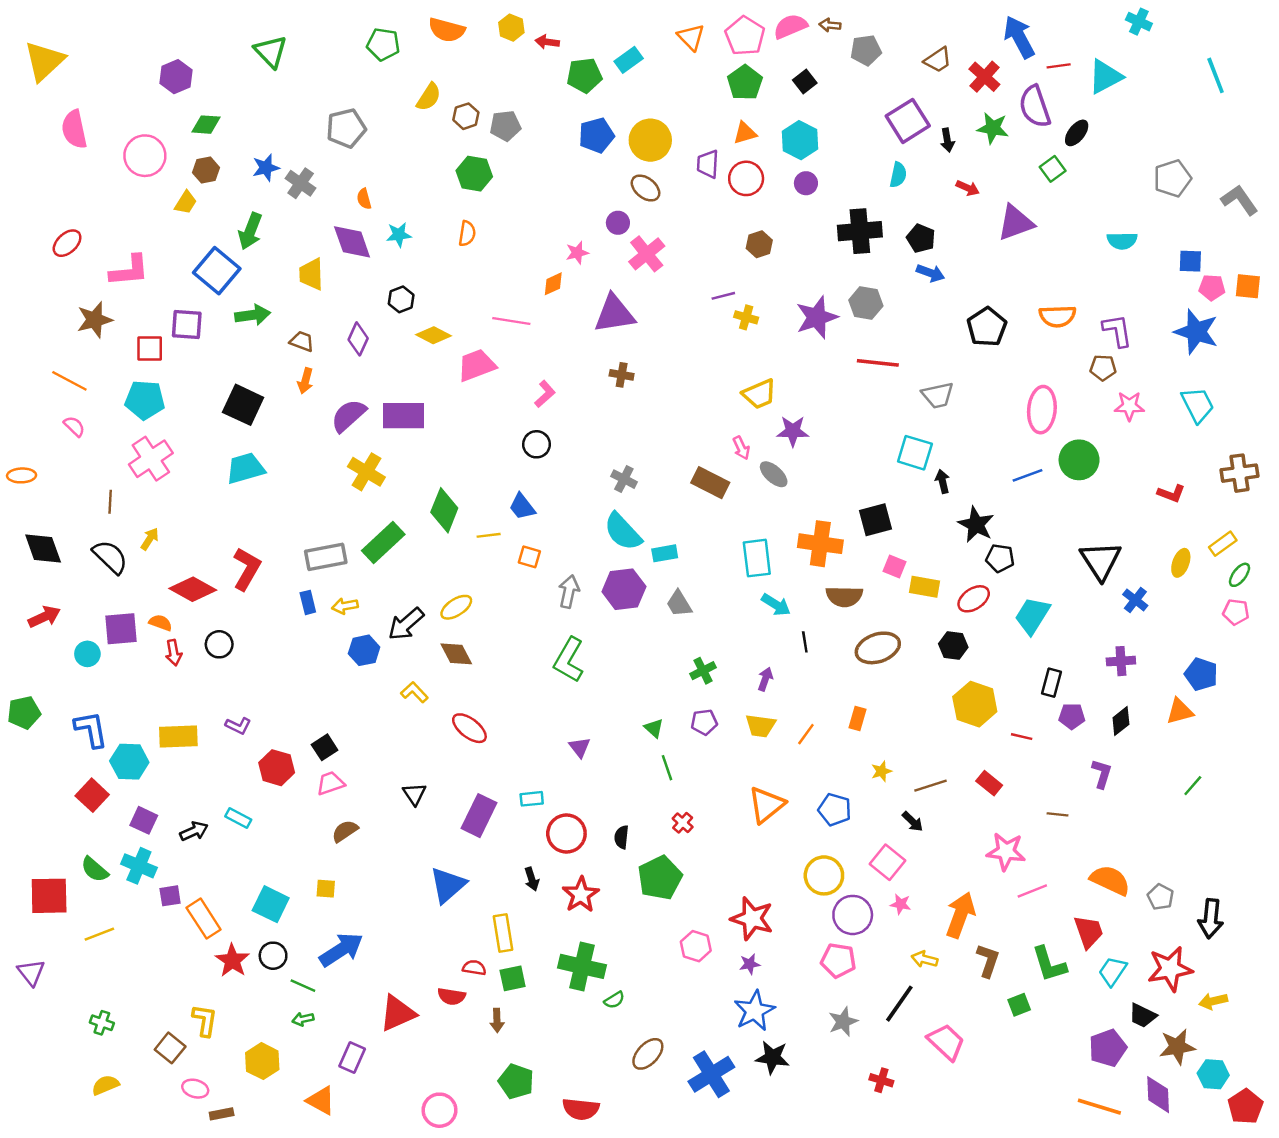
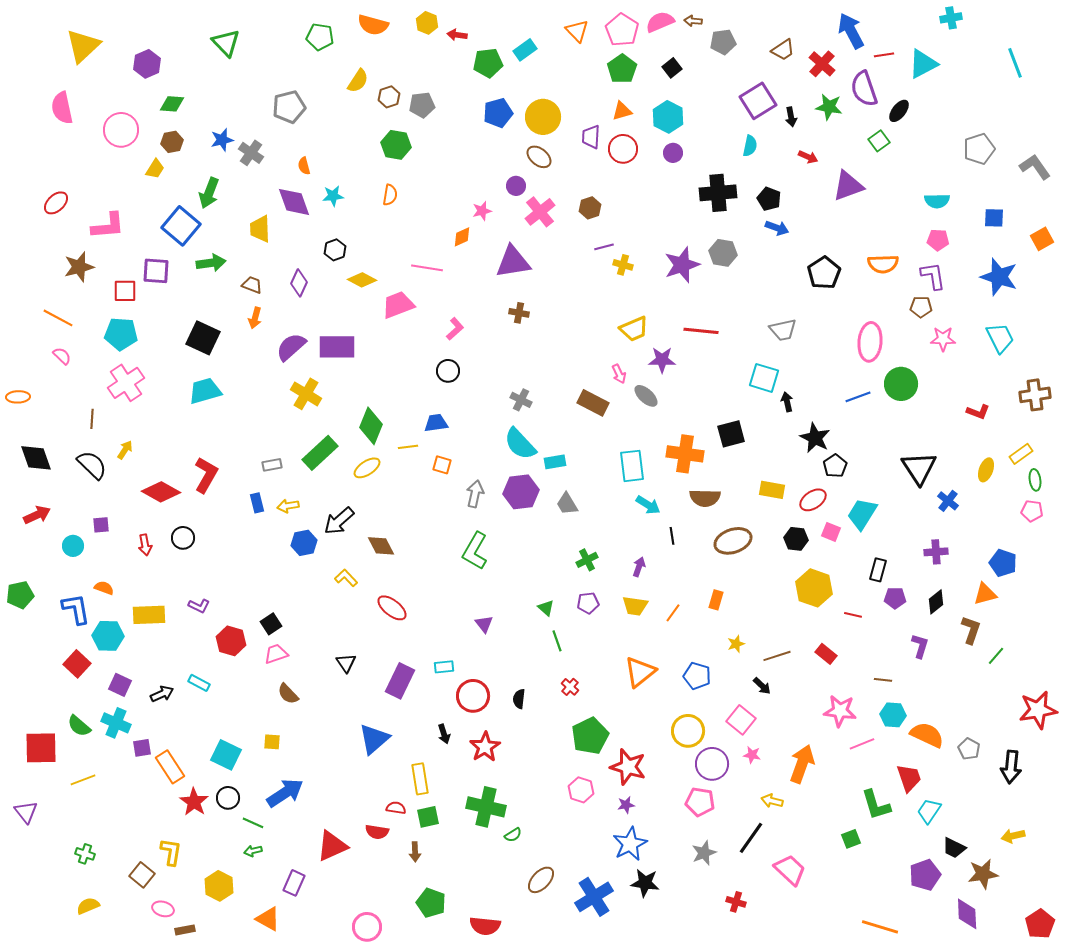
cyan cross: (1139, 22) -> (951, 18), turned -35
yellow triangle: (44, 61) -> (83, 46), moved
brown hexagon: (759, 244) -> (590, 208), moved
orange square: (1248, 286) -> (1042, 239), turned -35
pink pentagon: (1212, 287) -> (938, 240), moved
red line: (878, 363) -> (701, 331), moved
blue trapezoid: (522, 507) -> (436, 423), turned 120
gray rectangle: (326, 557) -> (272, 465), size x0.6
black pentagon: (1000, 558) -> (835, 466), turned 30
pink square: (895, 566) -> (831, 532), moved
green ellipse: (1239, 575) -> (1035, 480), turned -45
yellow ellipse: (456, 607) -> (367, 468), moved
orange semicircle: (160, 623) -> (104, 588), moved
purple square: (121, 629) -> (101, 525), size x0.6
brown semicircle: (345, 831) -> (288, 694), turned -100
green pentagon: (660, 878) -> (590, 736), moved
brown L-shape: (988, 960) -> (971, 630), moved
red star: (1170, 969) -> (1038, 710), moved
cyan hexagon: (1213, 1074) -> (893, 715), moved
orange line: (1099, 1107) -> (880, 927), moved

